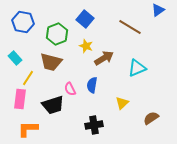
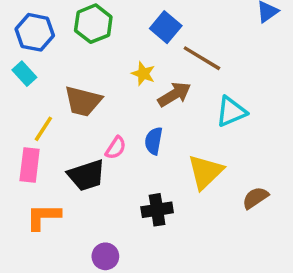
blue square: (85, 19) -> (166, 27), moved
brown line: (130, 27) -> (202, 58), moved
green hexagon: (57, 34) -> (93, 24), moved
cyan rectangle: (15, 58) -> (24, 74), moved
pink semicircle: (70, 89) -> (116, 148), turned -120
yellow triangle: (122, 103) -> (205, 172), size x1.6

